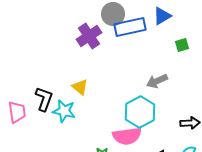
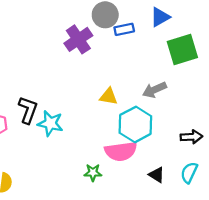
blue rectangle: (130, 27) -> (124, 29), size x0.6
green square: (182, 45) -> (182, 50), size x2.0
yellow triangle: (80, 87) -> (109, 97), moved, turned -30

